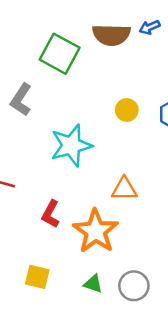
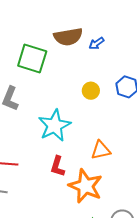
blue arrow: (150, 27) -> (97, 43), moved
red L-shape: (50, 214) -> (58, 166), moved

